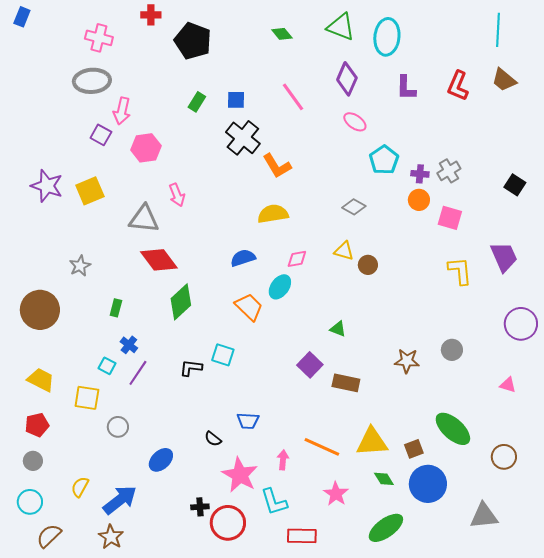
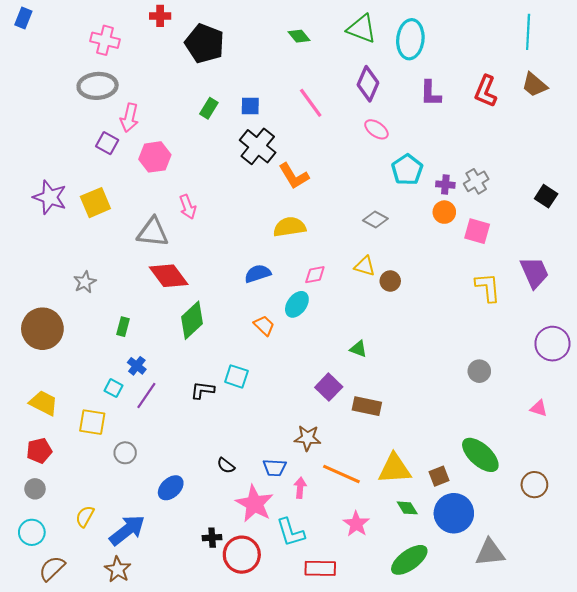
orange trapezoid: (249, 307) -> (264, 326), size x0.7
brown star: (407, 361) -> (308, 438), moved
blue trapezoid: (248, 421) -> (275, 468), moved
gray triangle: (484, 516) -> (490, 552), moved

